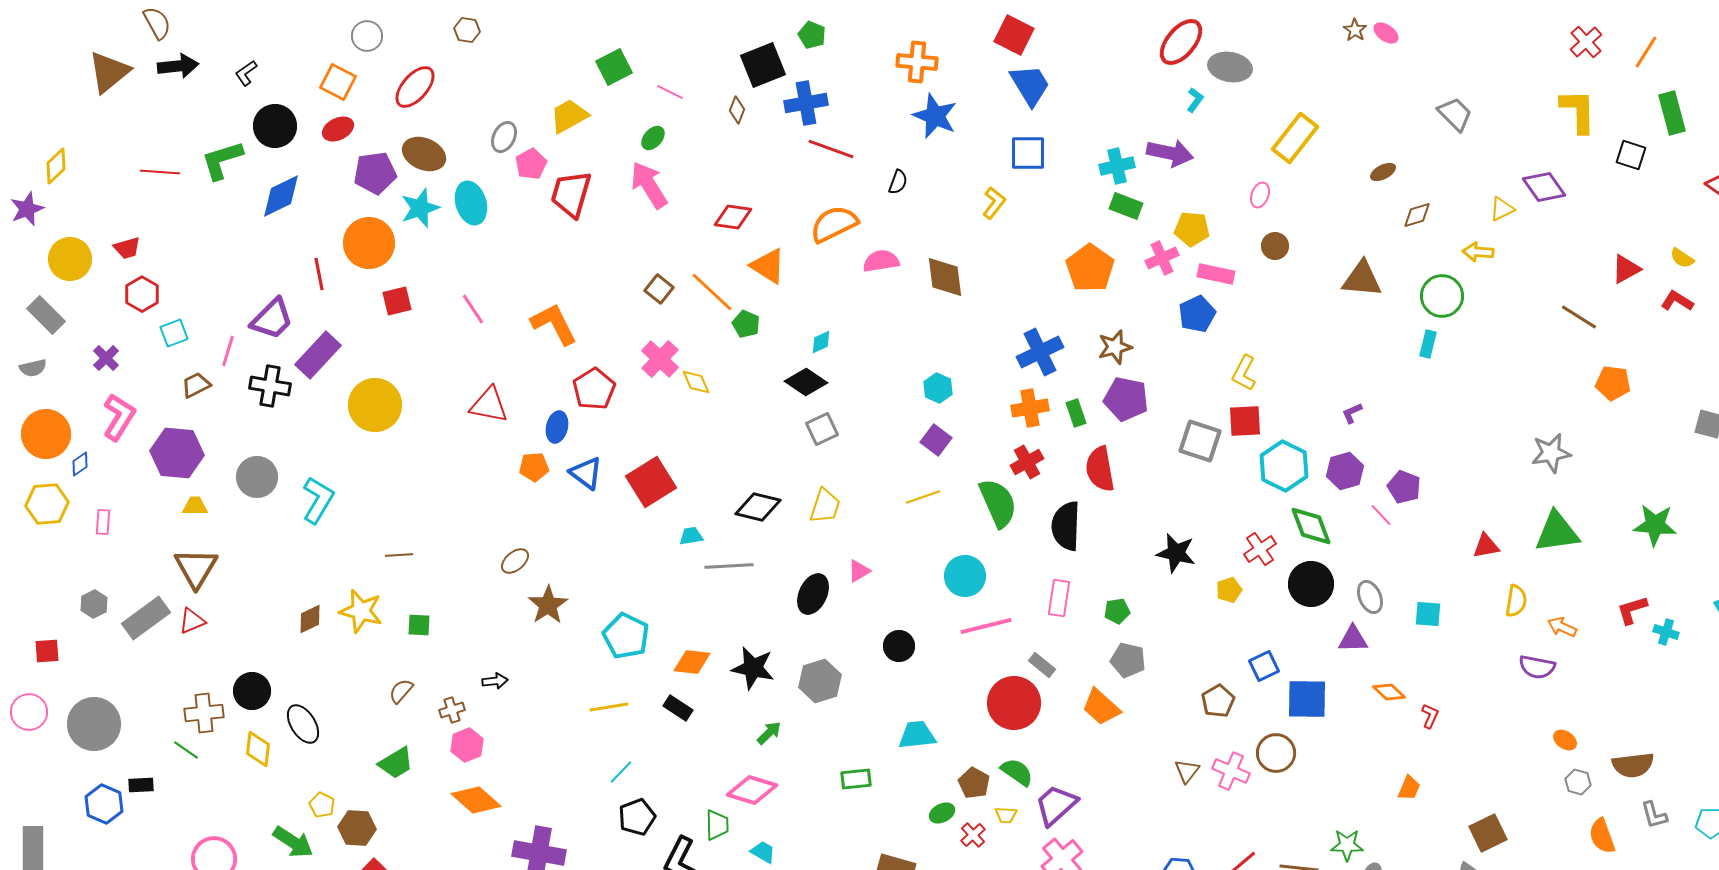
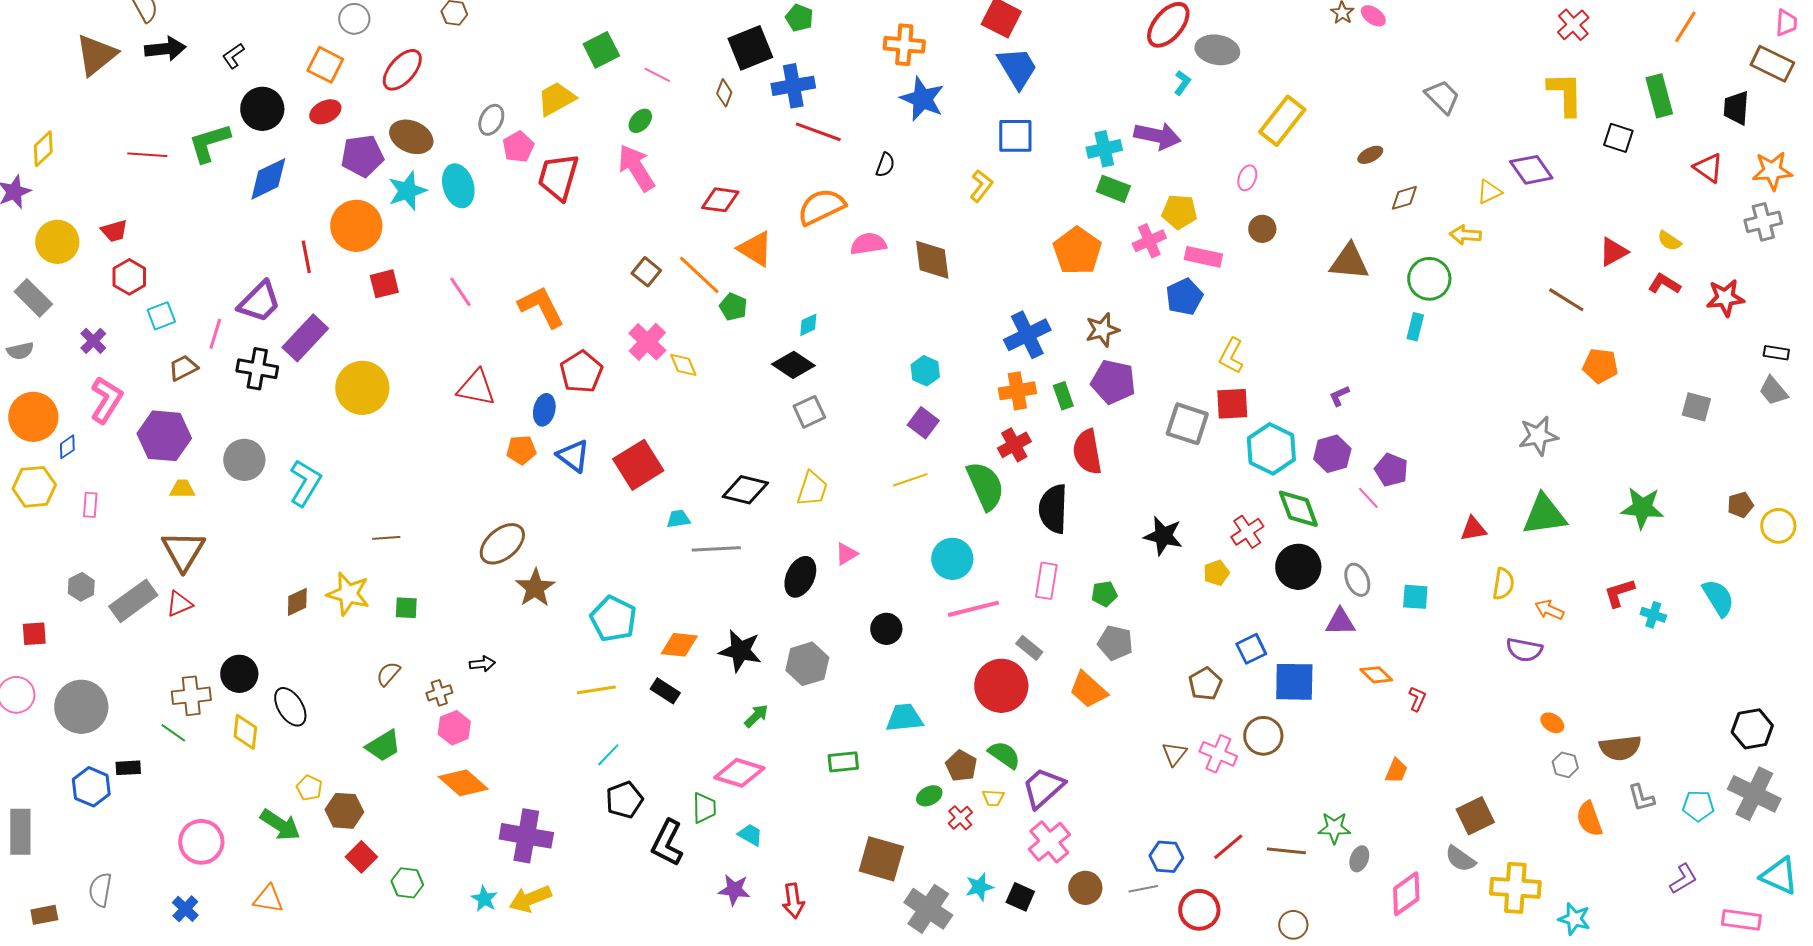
orange line: (1646, 52) -> (1685, 27), moved
brown ellipse: (515, 561) -> (502, 544), size x1.6

